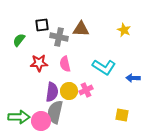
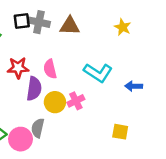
gray cross: (59, 37) -> (39, 22), moved
purple semicircle: (52, 92) -> (34, 89), moved
gray semicircle: (55, 112) -> (38, 128), size x0.7

